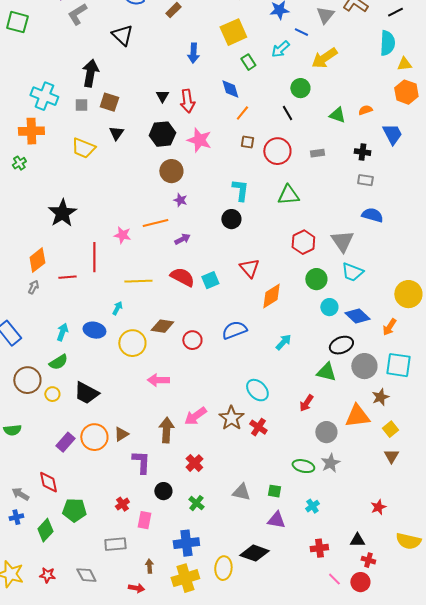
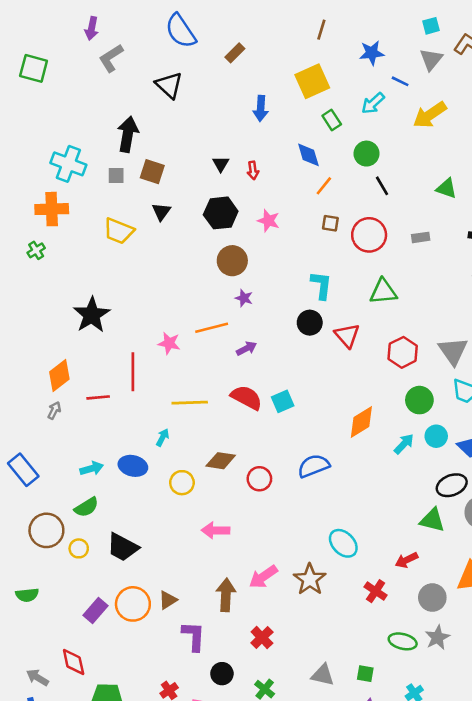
green circle: (300, 88) -> (367, 154), moved
red arrow: (187, 101) -> (253, 170), size x0.6
pink star: (199, 140) -> (268, 221), size x0.7
red triangle: (249, 268) -> (347, 336), moved
cyan arrow: (62, 332) -> (92, 468), turned 54
cyan arrow: (283, 342) -> (404, 444), moved
yellow circle: (132, 343) -> (182, 483), size x0.7
red arrow: (306, 403) -> (407, 560), turned 30
red cross: (258, 427) -> (376, 591), moved

